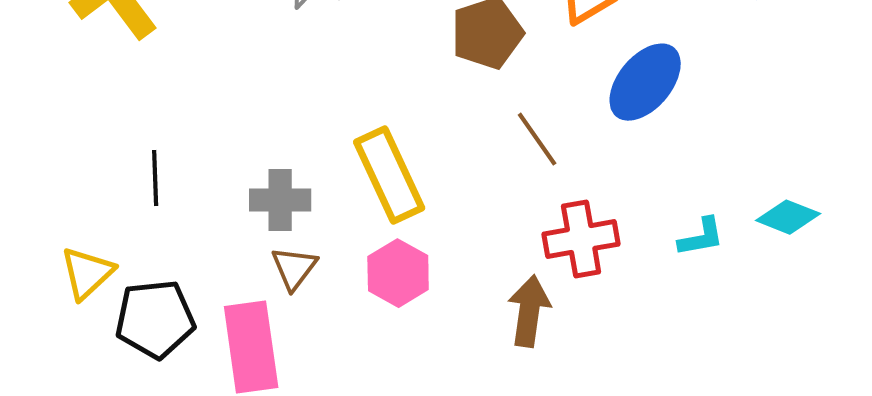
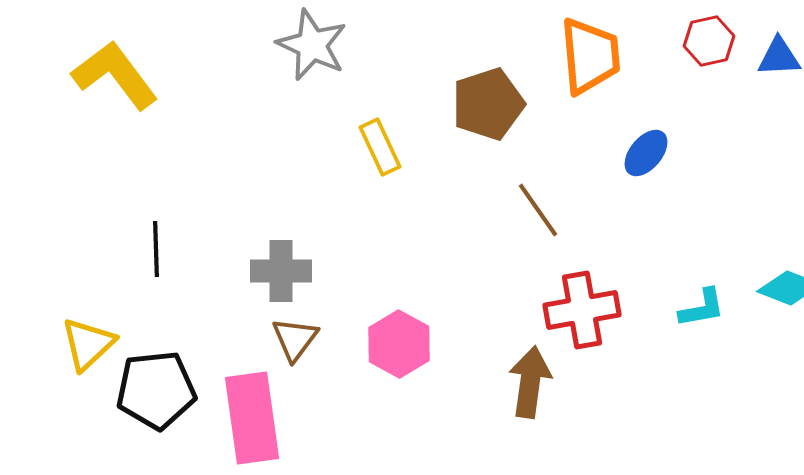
blue ellipse: (645, 82) -> (646, 153), size x0.6
yellow rectangle: (389, 175) -> (380, 147), moved, size x0.6

